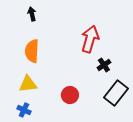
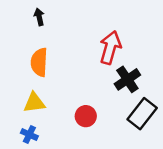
black cross: (104, 65) -> (127, 79), size x1.5

